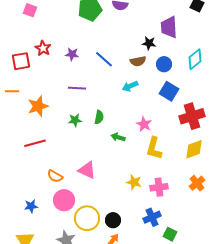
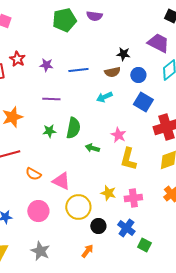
purple trapezoid: (169, 27) -> (158, 43), moved, turned 120
blue line: (104, 59) -> (78, 70), turned -48
green semicircle: (99, 117) -> (73, 128), size x1.5
orange semicircle: (55, 176) -> (33, 174), moved
blue cross: (152, 217) -> (126, 228), turned -30
yellow circle: (87, 218) -> (78, 207), moved
black circle: (113, 220) -> (98, 226), moved

